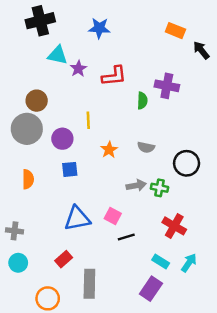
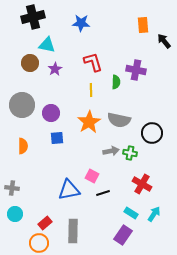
orange rectangle: (175, 31) -> (143, 25), turned 63
purple star: (78, 69) -> (55, 69), moved
red L-shape: (114, 76) -> (93, 62), turned -100
brown circle: (37, 101) -> (30, 63), moved
yellow line: (88, 120) -> (91, 90), moved
gray semicircle: (146, 147) -> (119, 120), size x1.6
orange star: (109, 150) -> (89, 122), size x1.6
blue triangle: (77, 219) -> (69, 190), moved
red rectangle: (64, 259) -> (45, 223), moved

